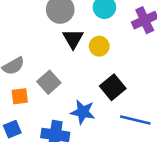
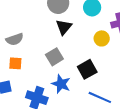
yellow circle: (99, 46) -> (102, 38), moved
gray square: (49, 82) -> (54, 57), moved

